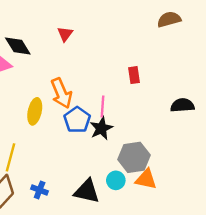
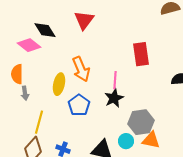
red triangle: (65, 34) -> (84, 20), size x1.5
red rectangle: (134, 75) -> (141, 54), size x1.6
blue pentagon: (77, 120) -> (79, 105), moved

